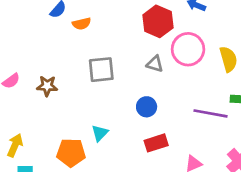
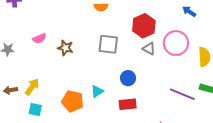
red hexagon: (158, 21) -> (144, 26), moved
blue circle: (147, 107) -> (128, 78), moved
red rectangle: (156, 143) -> (128, 104), moved

